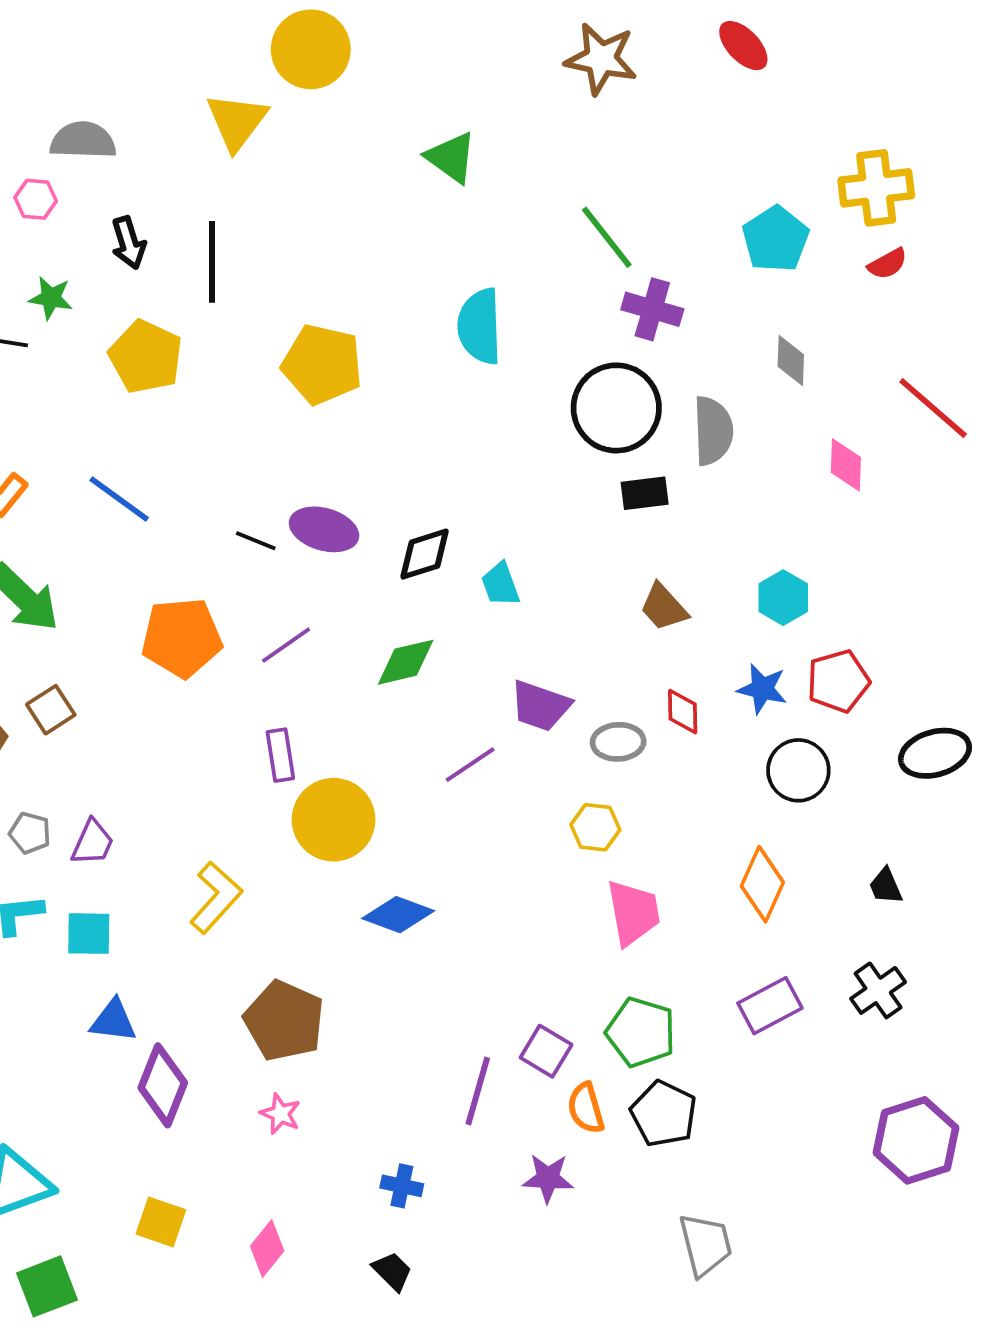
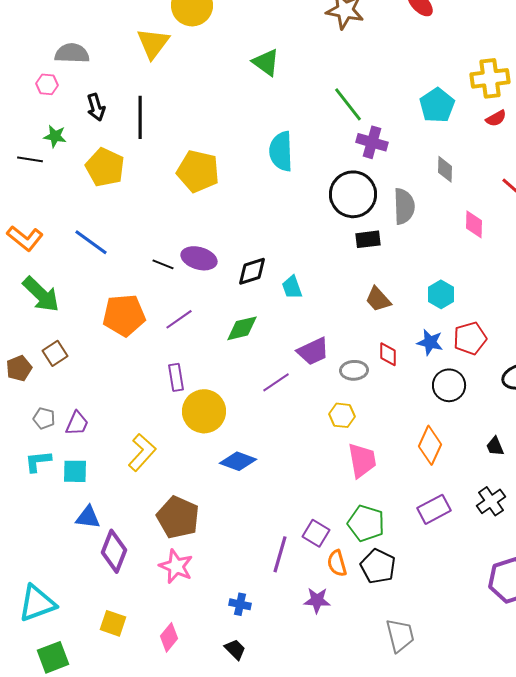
purple trapezoid: (540, 706) -> (313, 351), turned -44
pink star: (280, 1114) -> (176, 566), size x1.6

